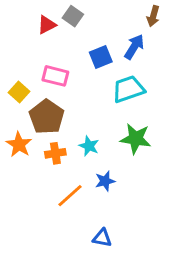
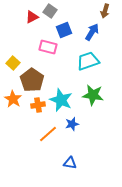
blue square: (101, 57) -> (64, 30), moved
pink rectangle: (55, 76) -> (48, 47), moved
cyan star: (89, 146) -> (61, 100), size x1.6

